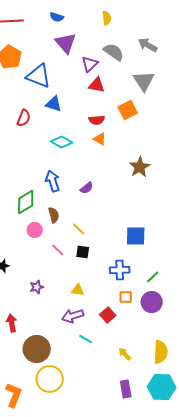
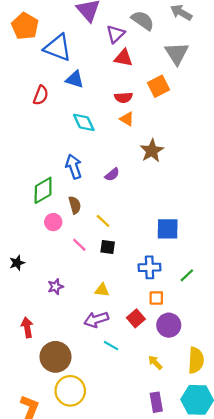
cyan diamond: (62, 142) -> (84, 122), turned 35
brown star: (140, 167) -> (152, 151), moved
purple circle: (152, 302) -> (169, 325), moved

